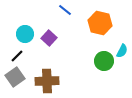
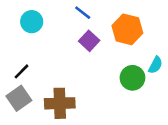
cyan circle: (25, 34) -> (32, 22), moved
purple square: (49, 38) -> (89, 41), moved

